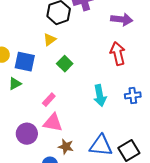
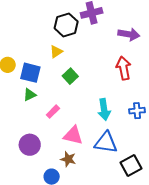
green triangle: (15, 84) -> (30, 95), moved
pink triangle: (53, 123) -> (73, 135), moved
blue triangle: (101, 145) -> (106, 143), moved

